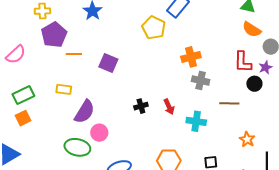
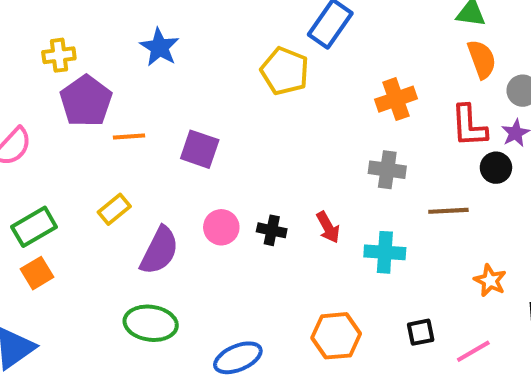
orange semicircle: (252, 29) -> (482, 59), turned -138
orange cross: (191, 57) -> (396, 99), moved
yellow rectangle: (64, 89) -> (114, 209), turned -42
black cross: (141, 106) -> (272, 230), turned 32
pink circle: (99, 133) -> (221, 227), moved

